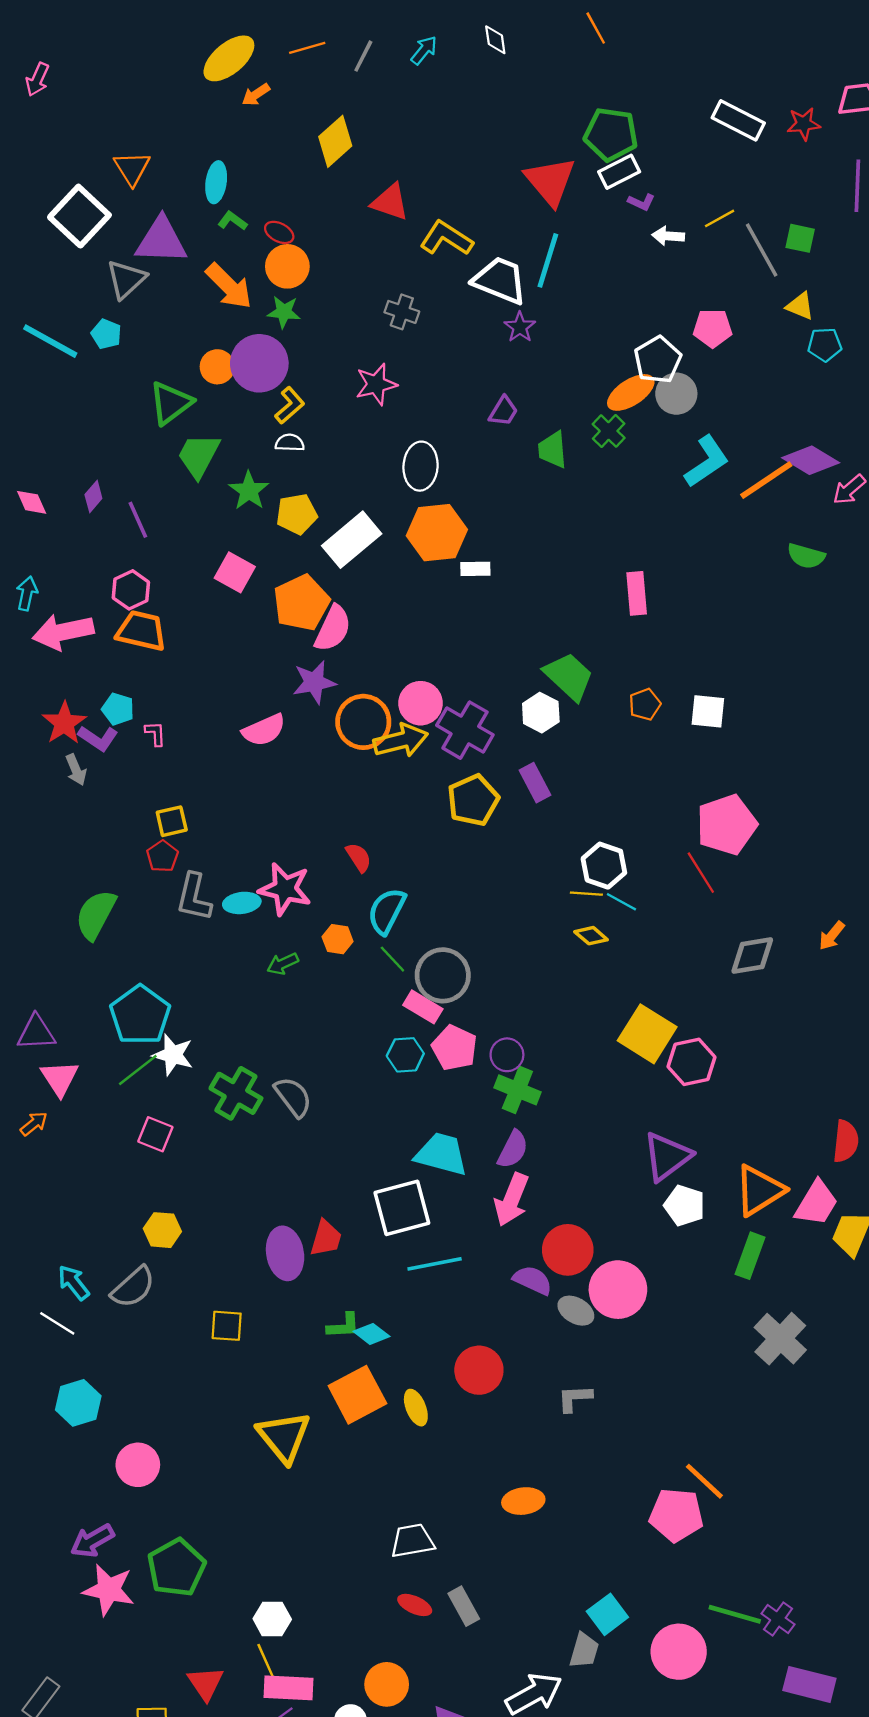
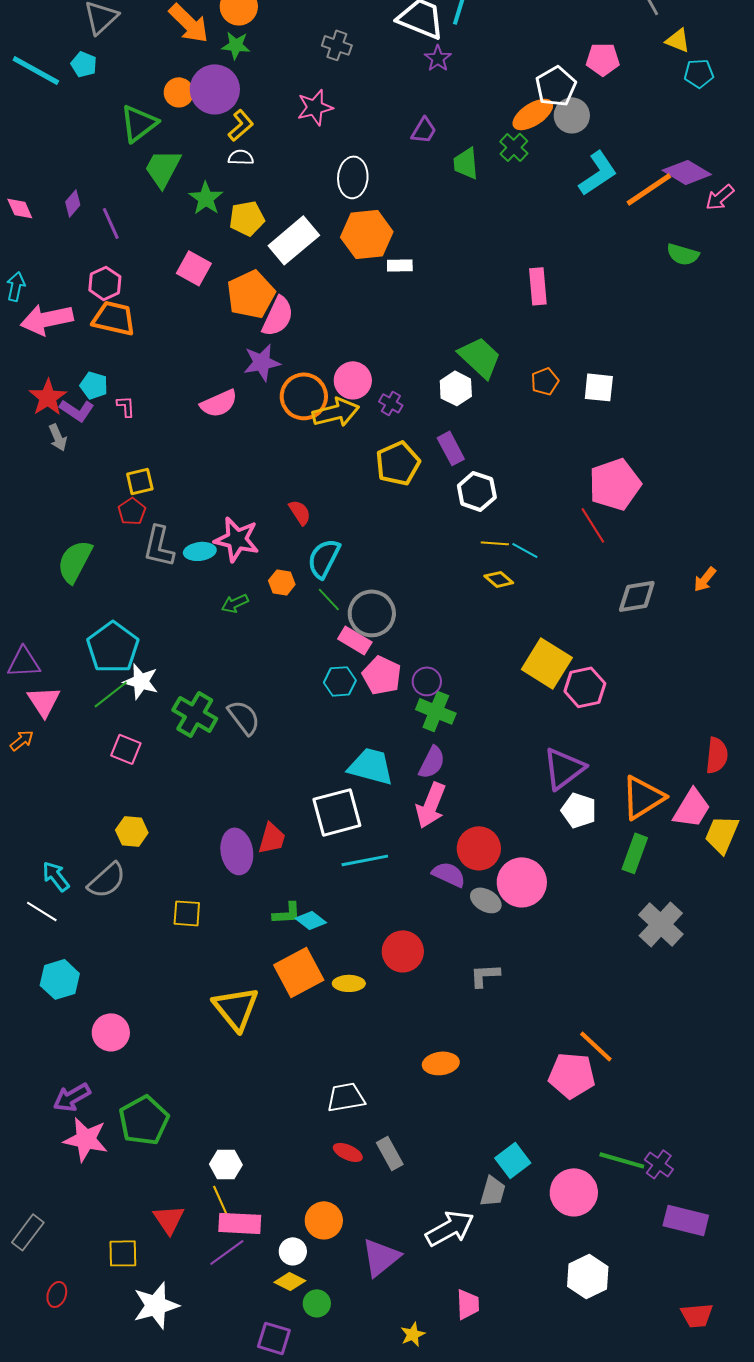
purple cross: (465, 730) -> (391, 403), size x0.5
white hexagon: (604, 866) -> (477, 491), moved
yellow ellipse: (416, 1408) -> (349, 983), turned -68

